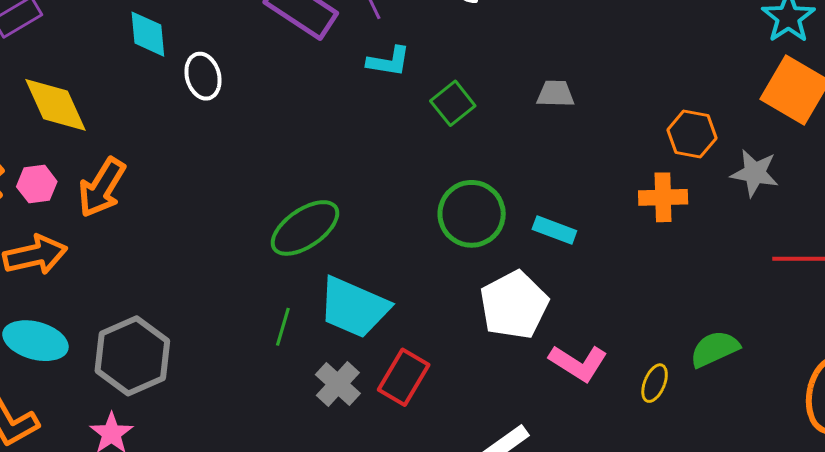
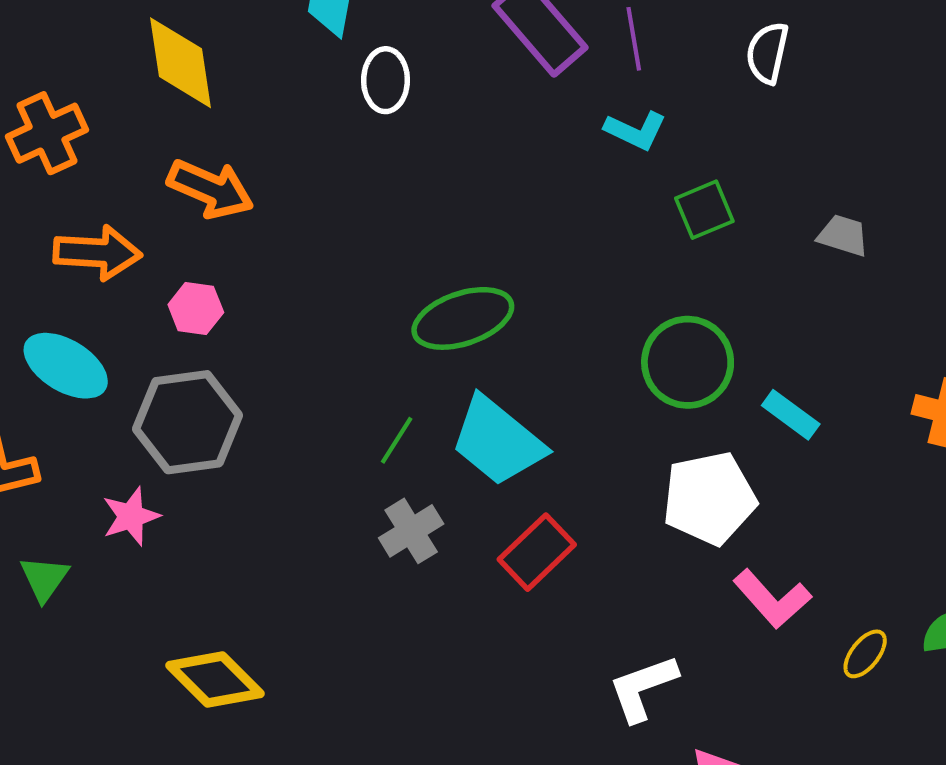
pink hexagon: (37, 184) -> (196, 309), moved
orange arrow: (102, 187) -> (210, 189), turned -114
gray cross: (338, 384) -> (411, 531), moved

